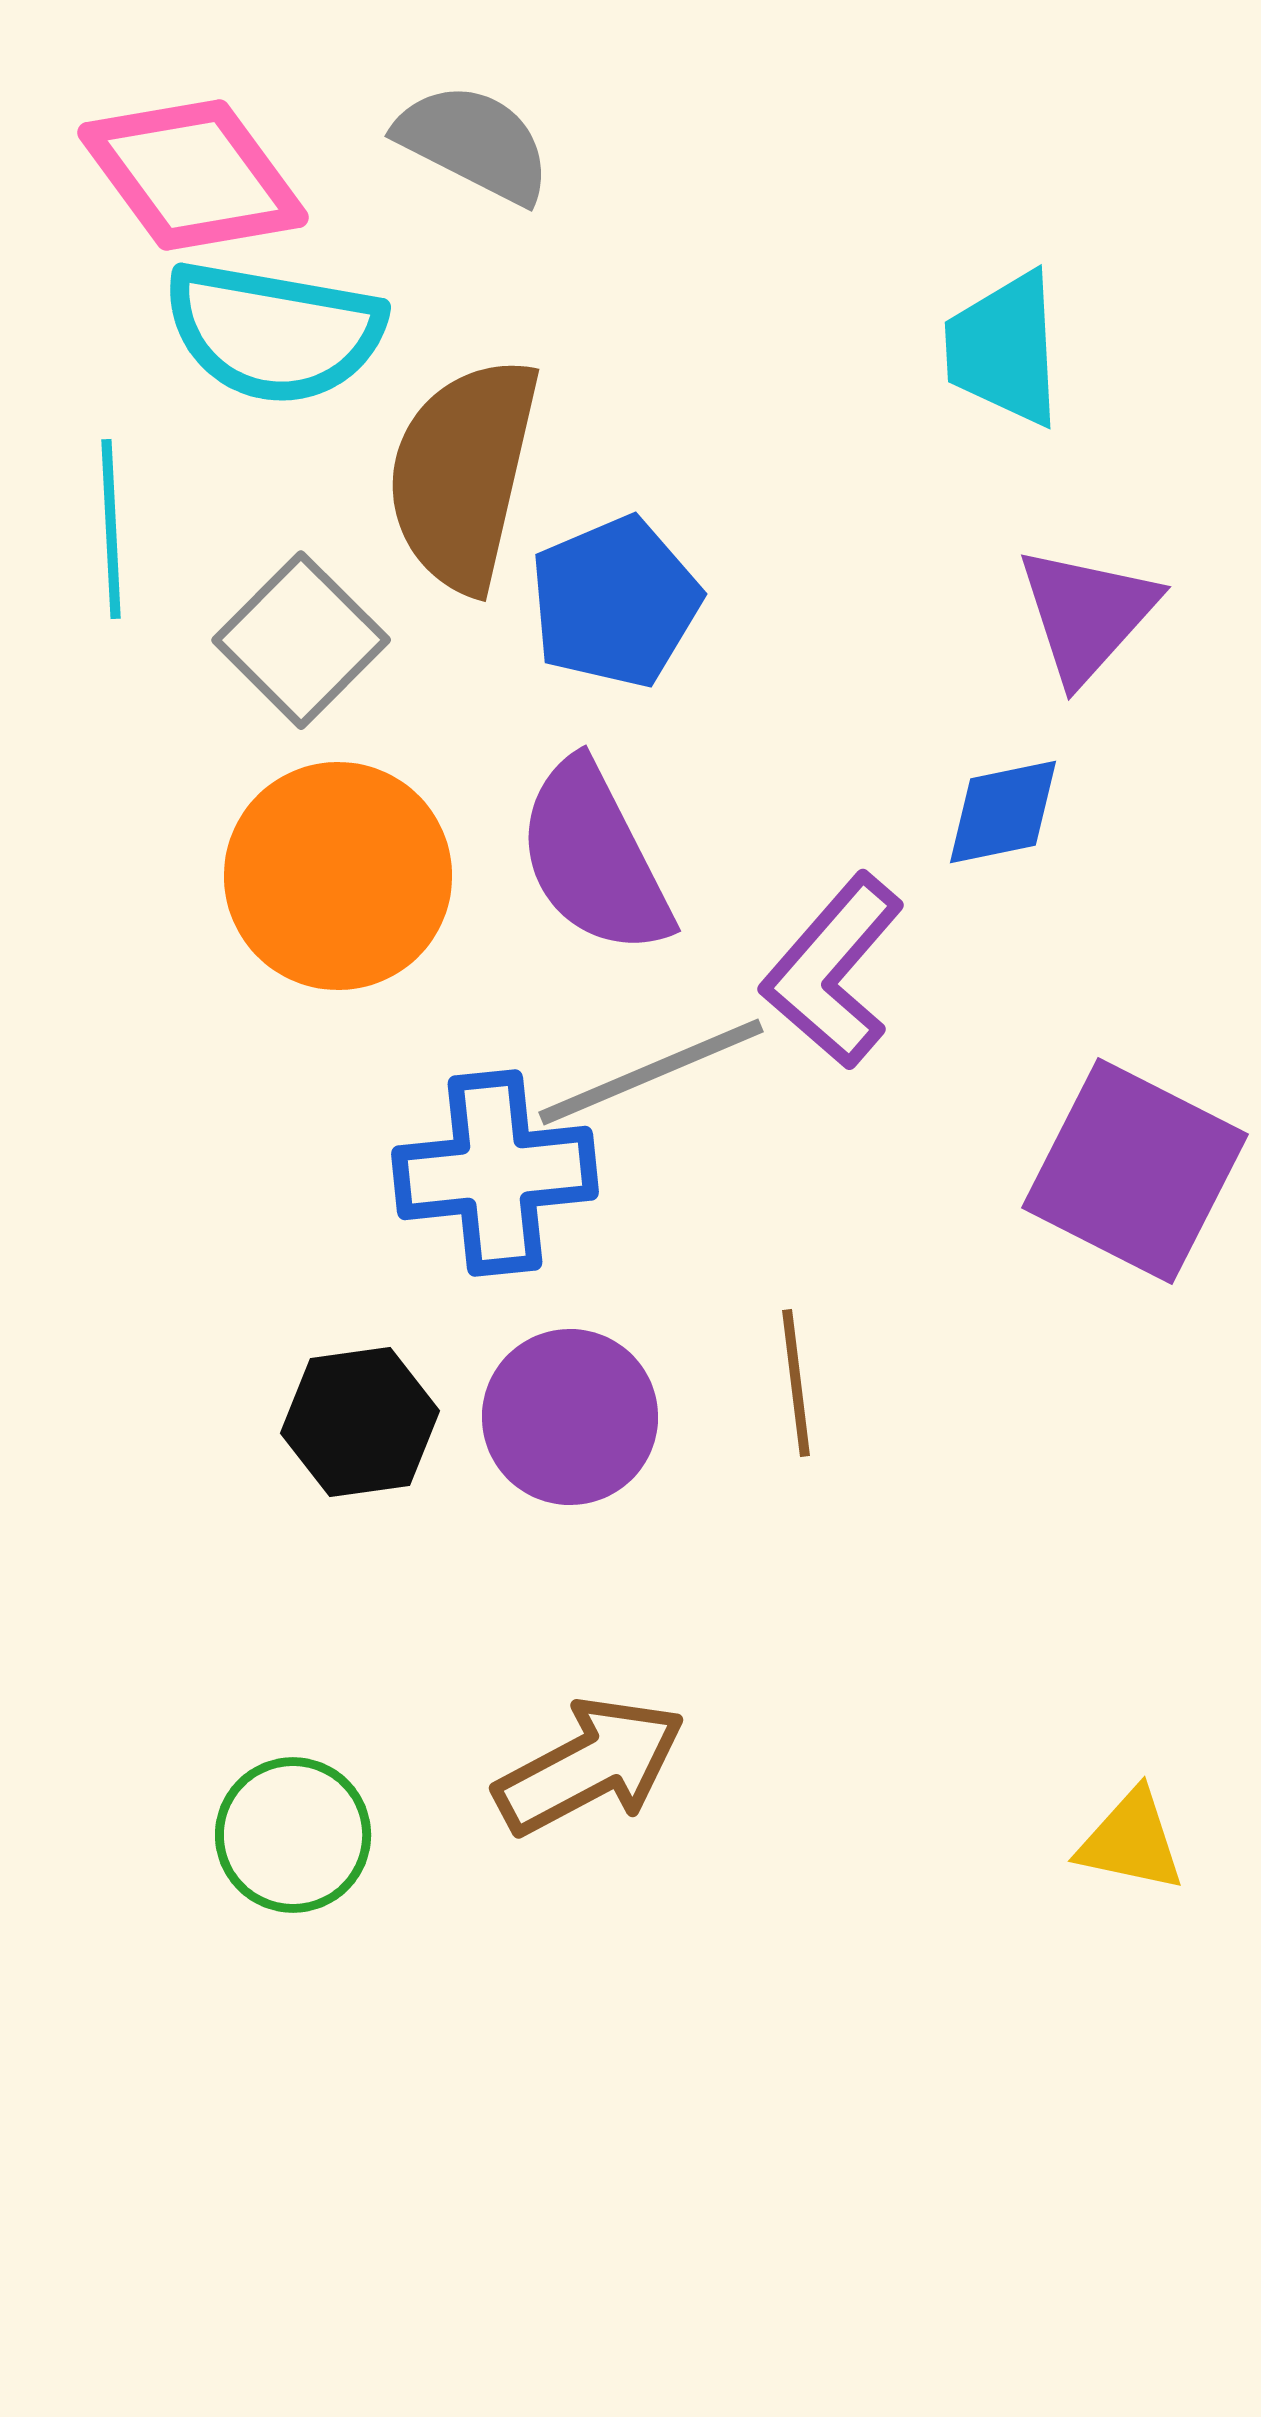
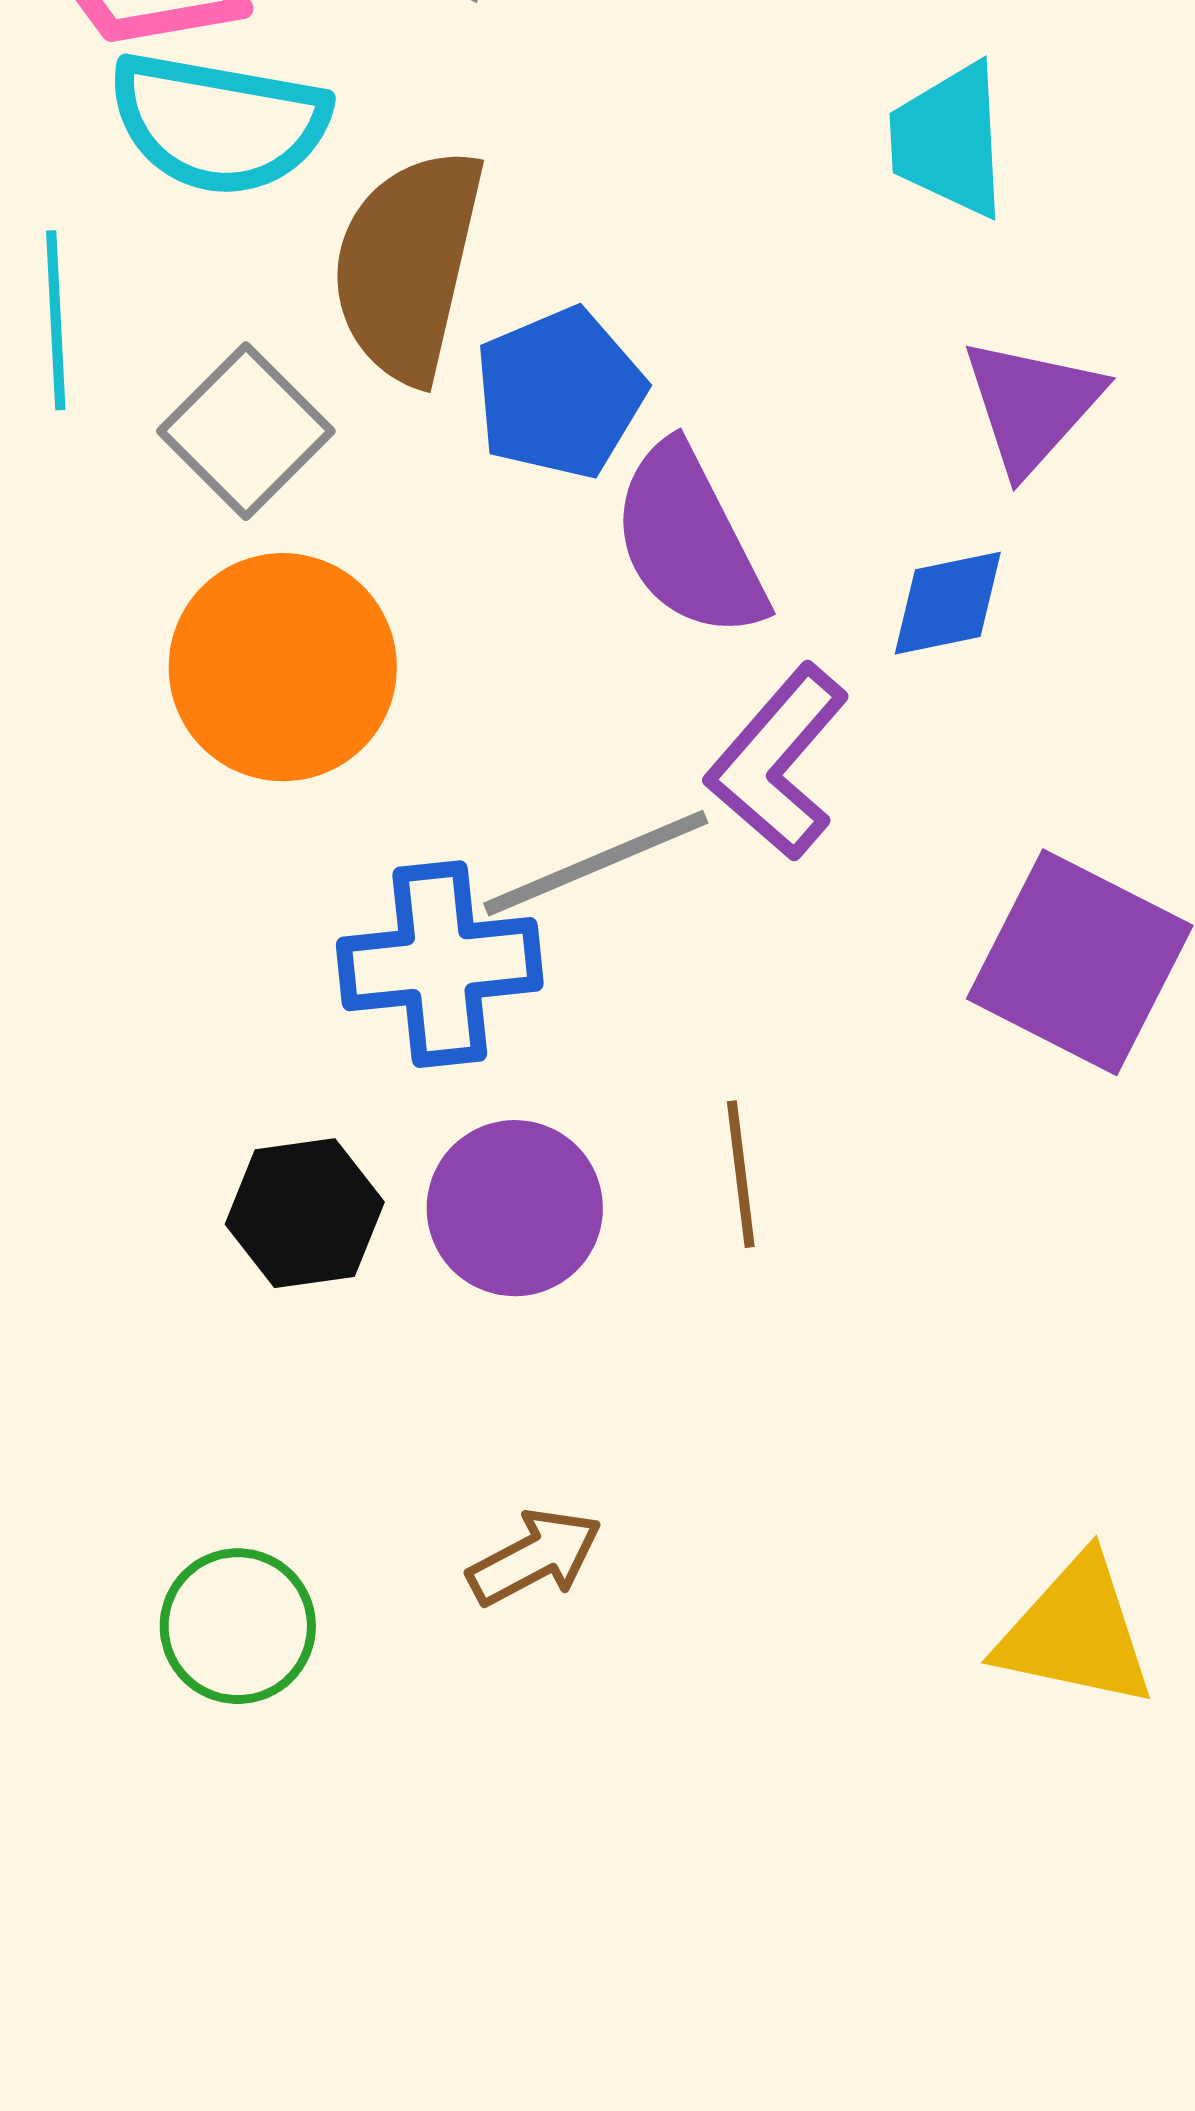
purple semicircle: (594, 858) -> (689, 541), moved
brown arrow: (590, 1766) -> (535, 1557), size x0.7
yellow triangle: (1131, 1841) -> (1076, 1632), size x1.5

